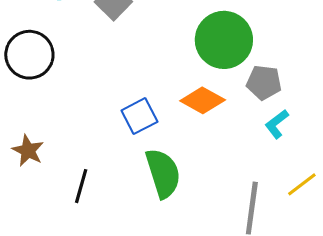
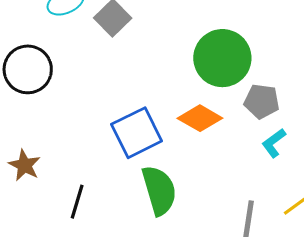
blue square: (139, 116) -> (137, 133), size x1.4

